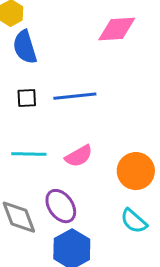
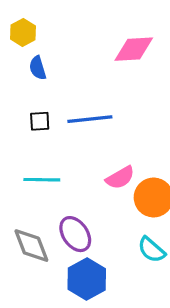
blue semicircle: (25, 47) -> (38, 68), size x0.7
pink semicircle: (79, 156) -> (120, 178), moved

